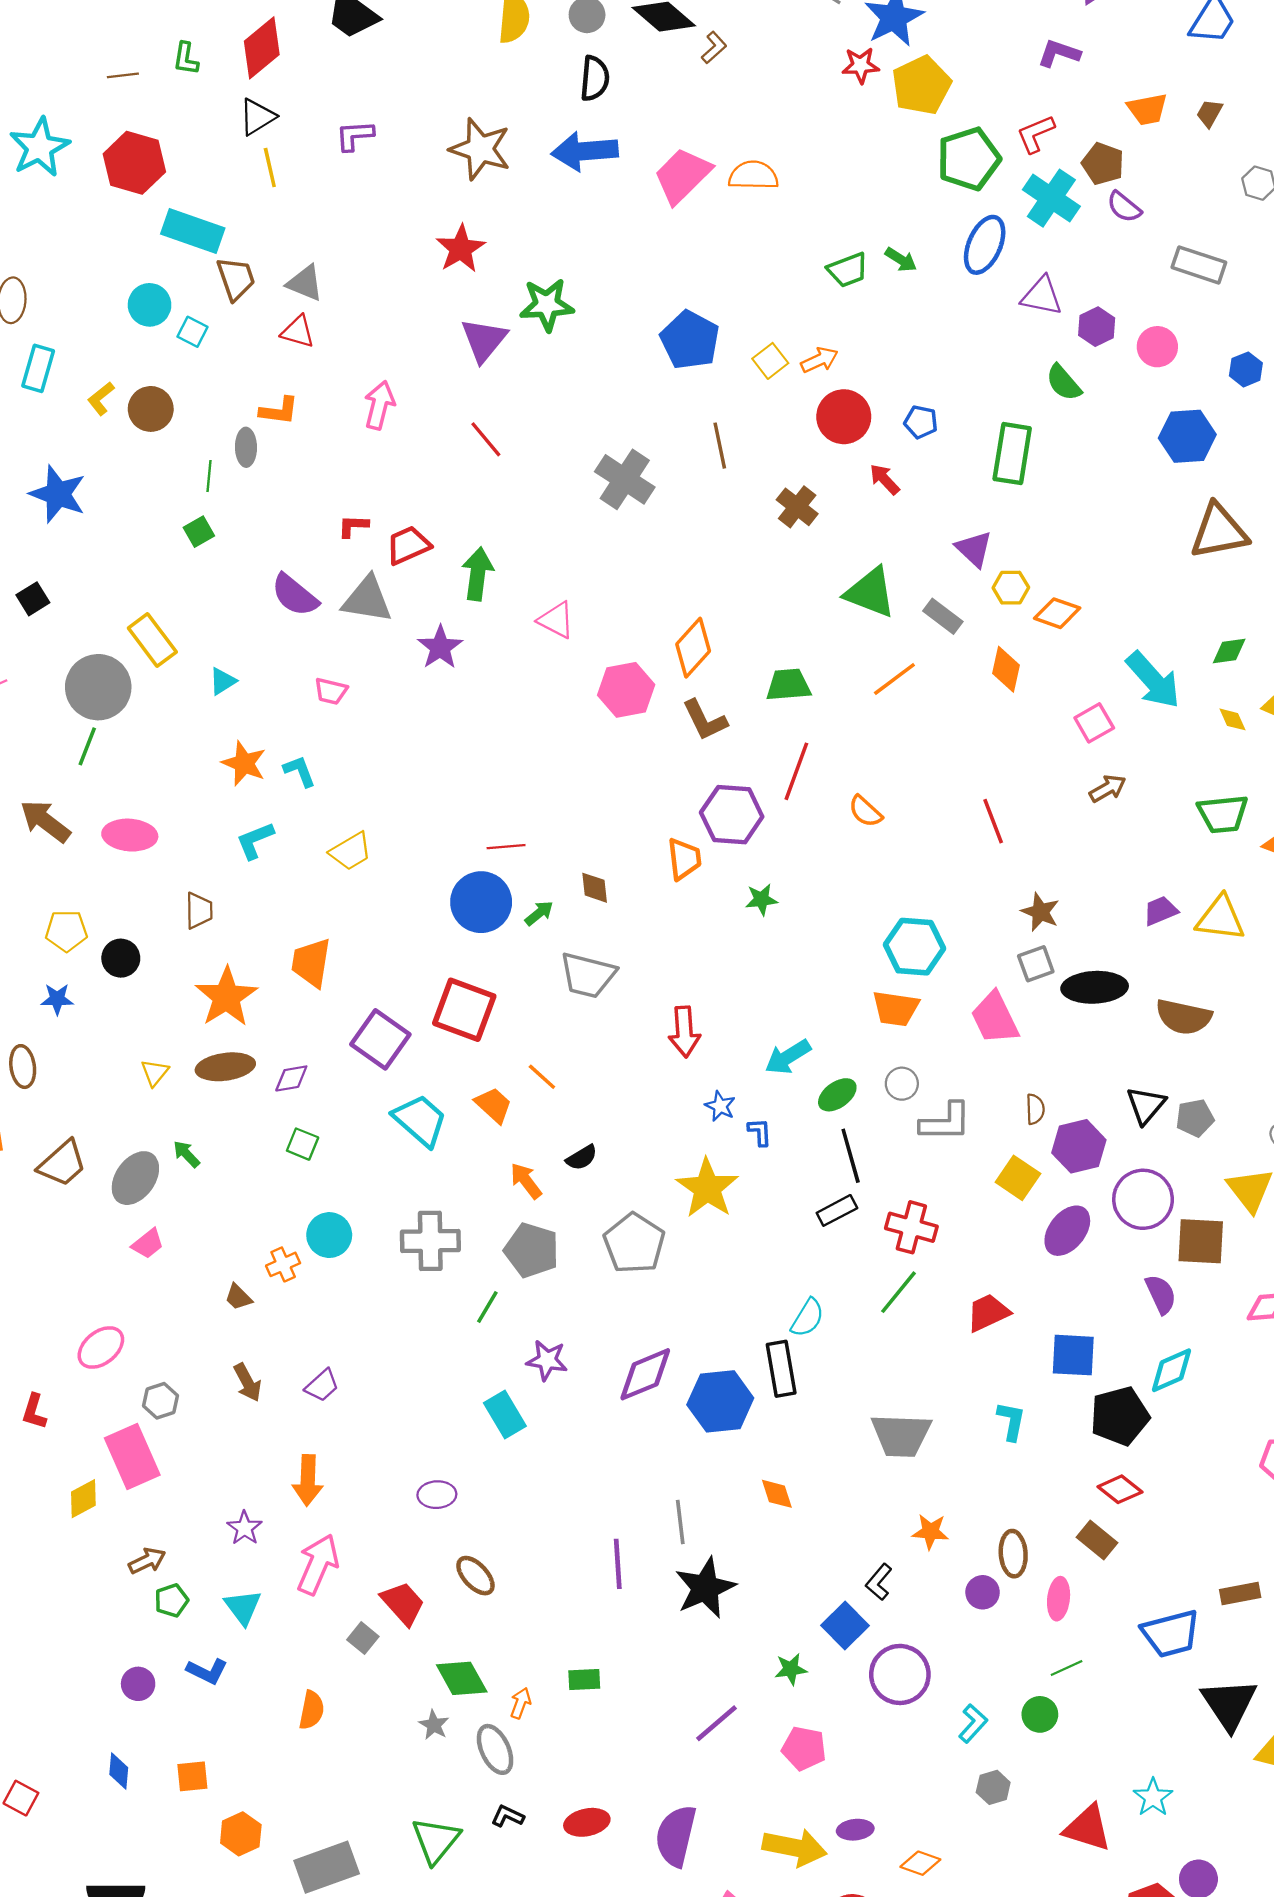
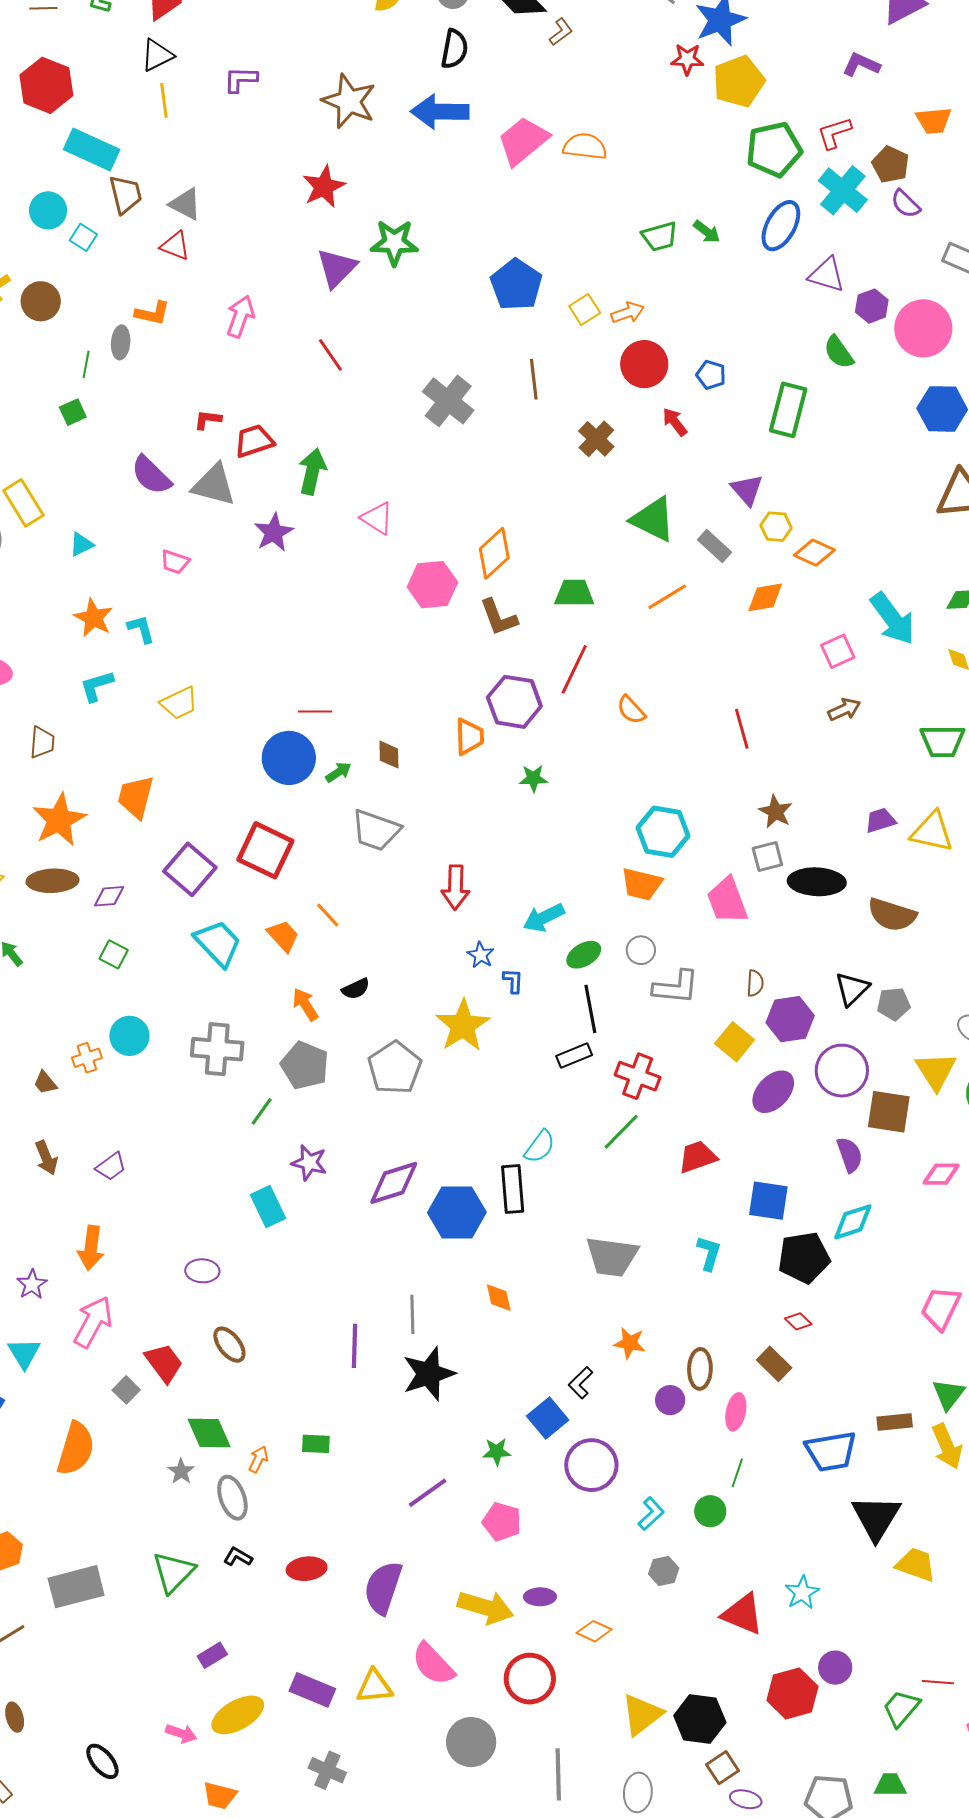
pink circle: (1157, 347) -> (923, 328), size x1.6
orange diamond: (1006, 669) -> (765, 597), turned 63
red diamond: (1120, 1489) -> (798, 1321), size x0.7
green line: (1067, 1668) -> (737, 1473), turned -52
orange semicircle: (312, 1710) -> (76, 1449), size x1.6

